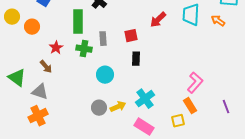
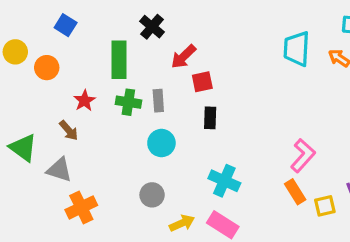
red arrow: (158, 20) -> (183, 57), moved
gray rectangle: (103, 39) -> (158, 101), moved
cyan cross: (145, 99) -> (224, 181), turned -30
yellow arrow: (118, 107) -> (182, 223), moved
orange cross: (38, 116) -> (81, 207), moved
yellow square: (178, 121) -> (325, 206), moved

